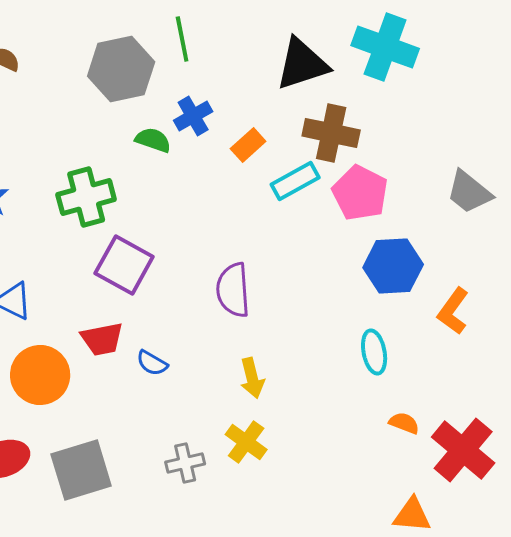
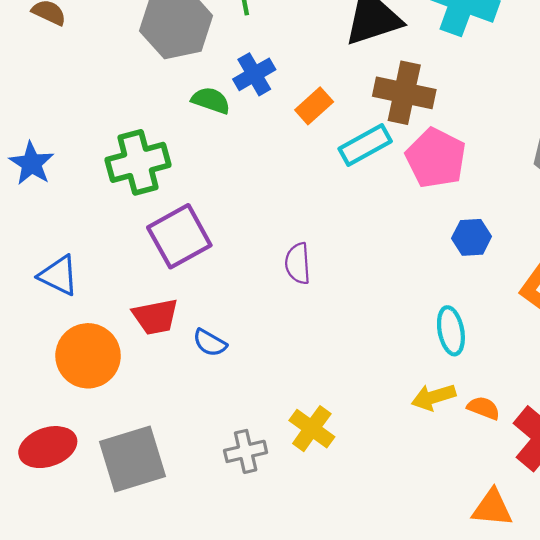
purple square: (124, 265) -> (179, 236), turned 32
blue hexagon: (393, 266) -> (472, 237), size x0.6
purple semicircle: (233, 290) -> (298, 263), size x0.7
yellow arrow: (252, 378) -> (434, 397), moved, turned 87

